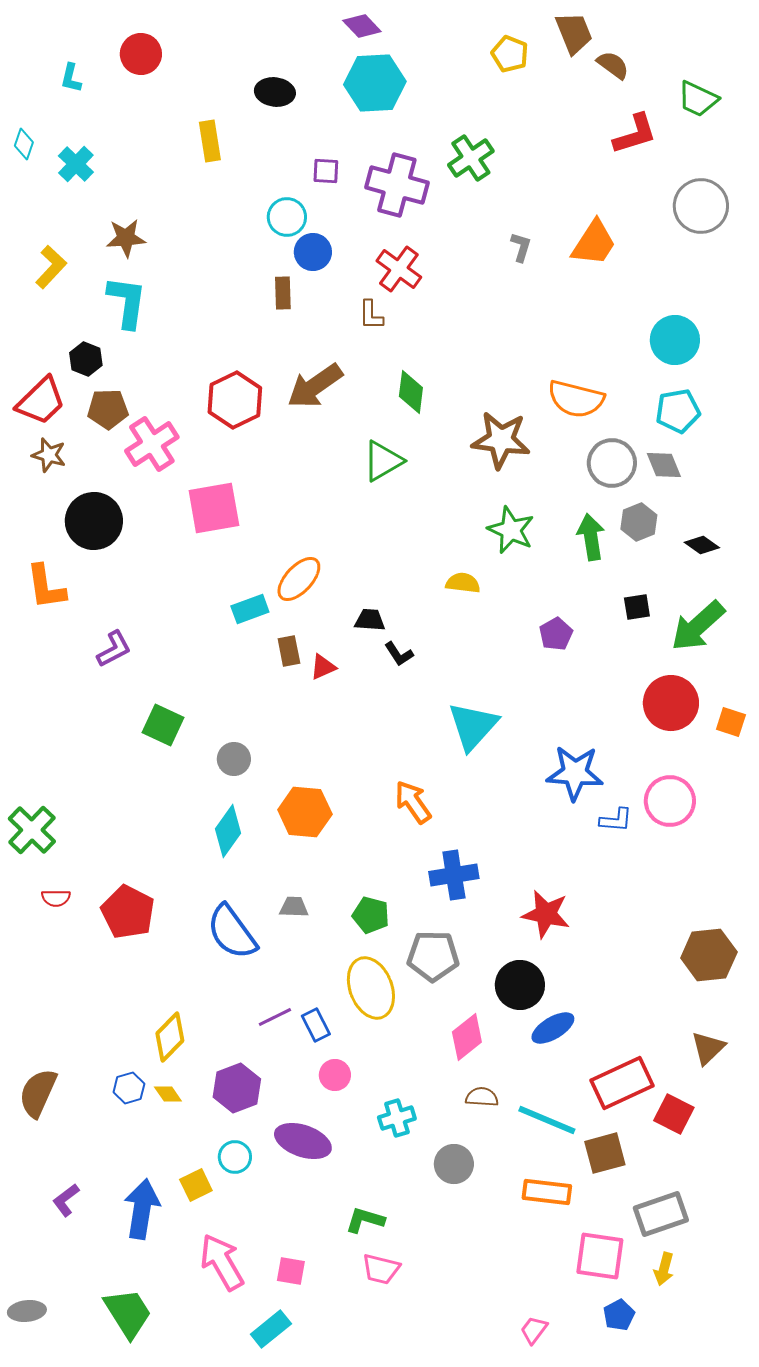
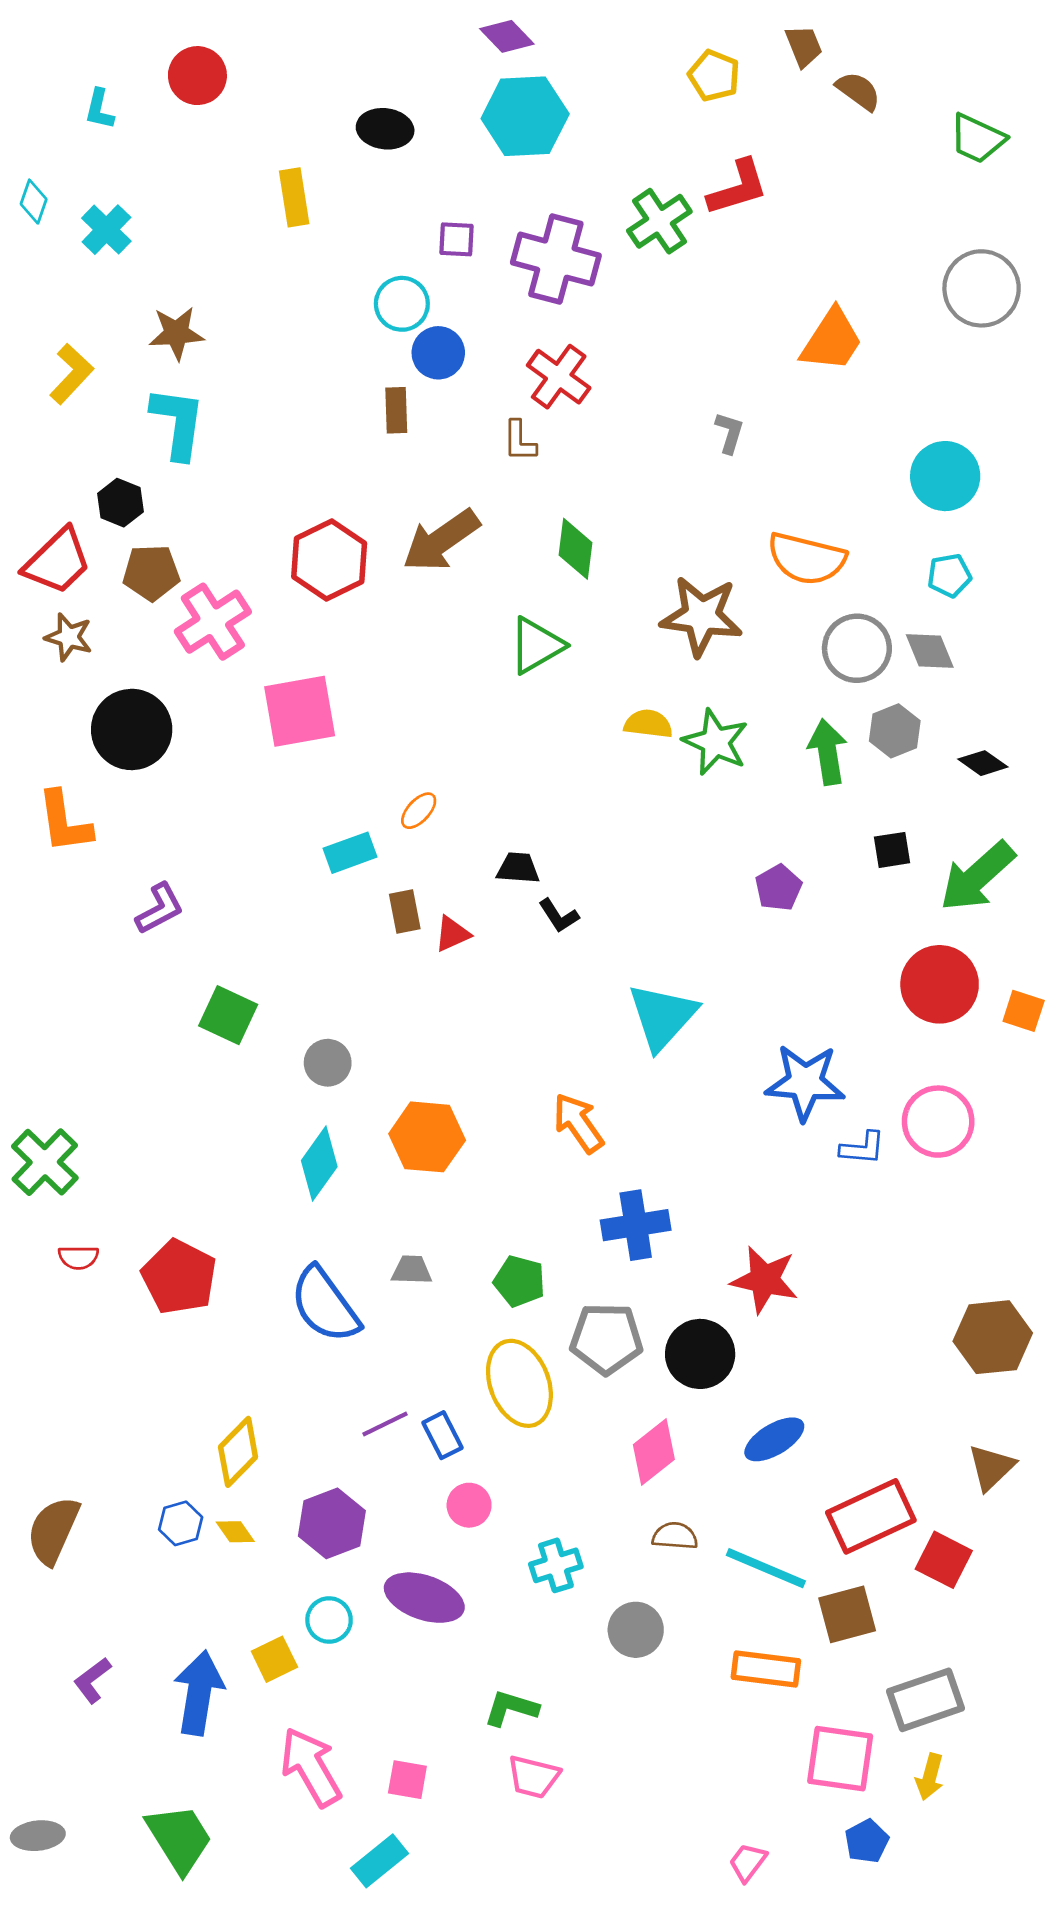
brown trapezoid: (574, 33) -> (804, 46), size x0.7
red L-shape: (635, 134) -> (738, 188), moved
gray L-shape: (521, 247) -> (730, 433), moved
cyan pentagon: (678, 411) -> (949, 575), size x0.7
orange ellipse: (299, 579) -> (419, 811), size x0.6
yellow semicircle: (463, 583) -> (648, 724), moved
black circle: (520, 985) -> (700, 1354), moved

